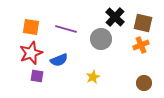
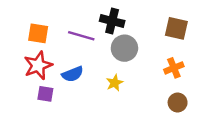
black cross: (115, 17) -> (112, 21), moved, turned -30
orange cross: (141, 45) -> (174, 68), moved
yellow star: (93, 77) -> (115, 83), moved

